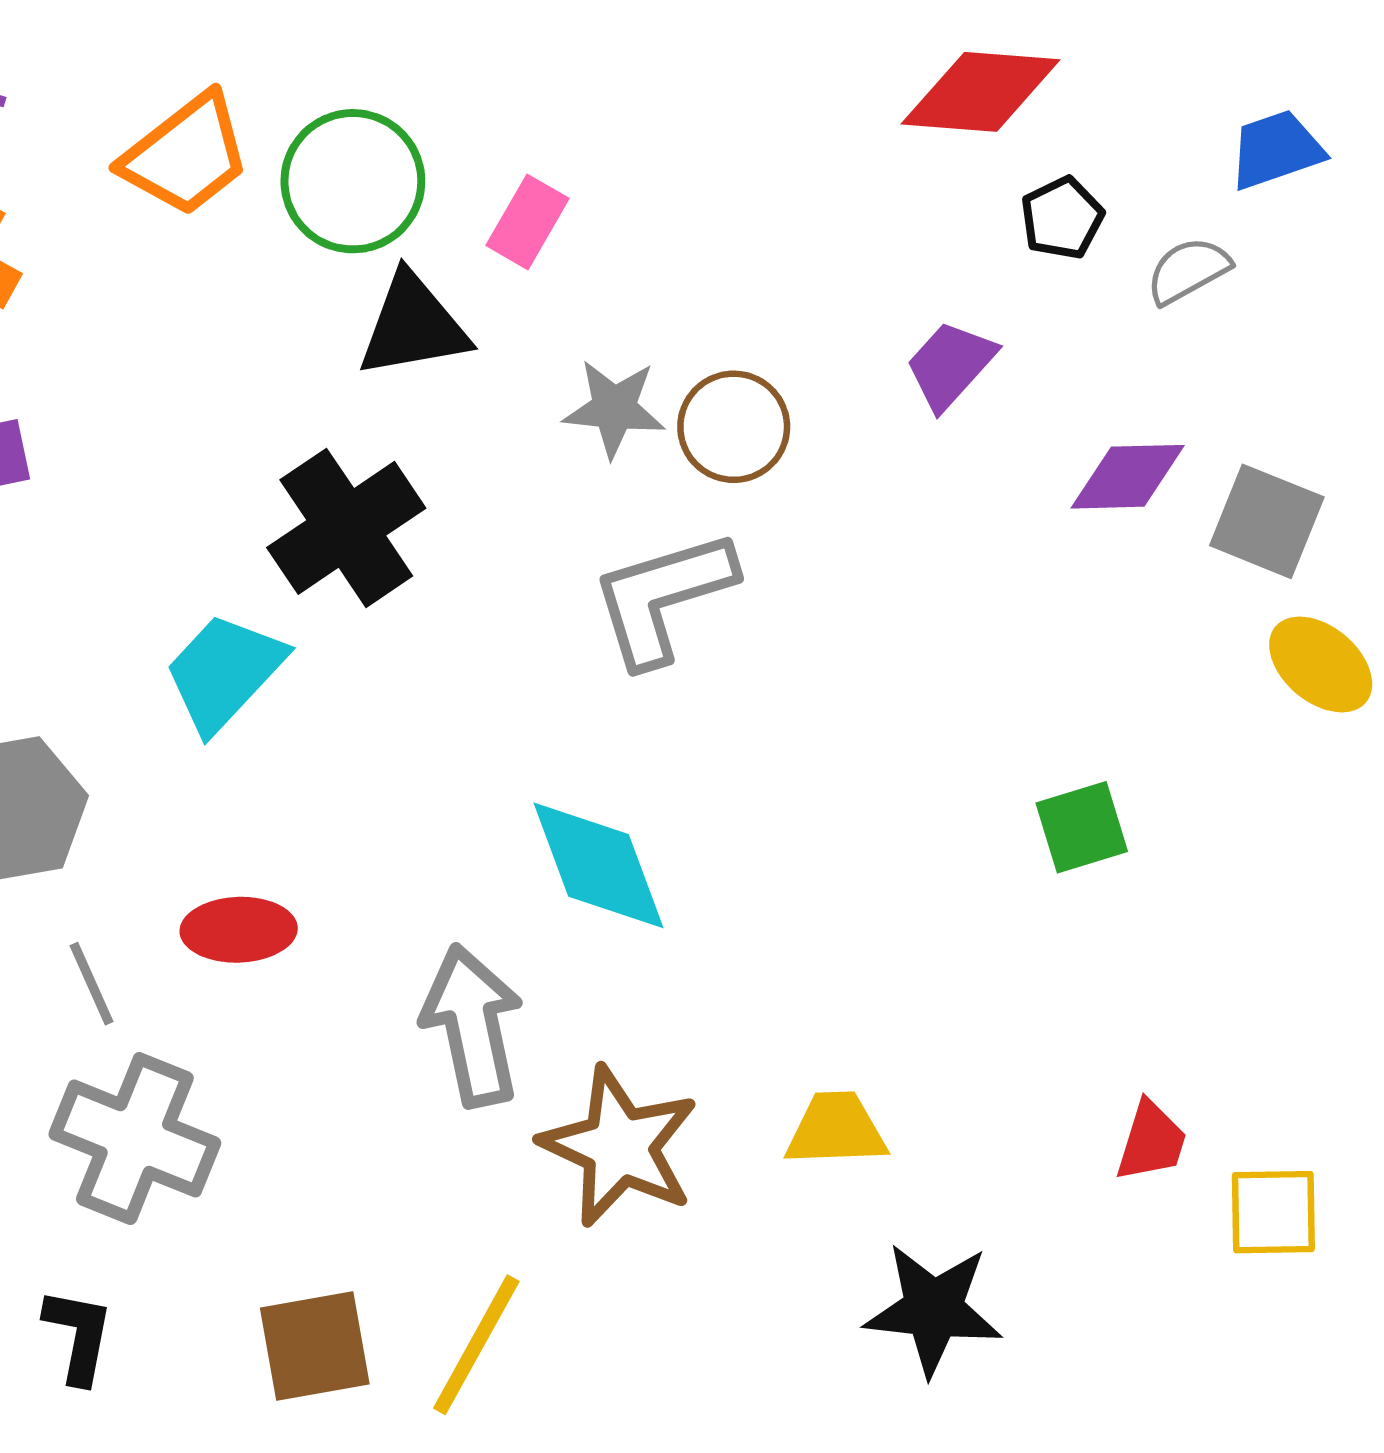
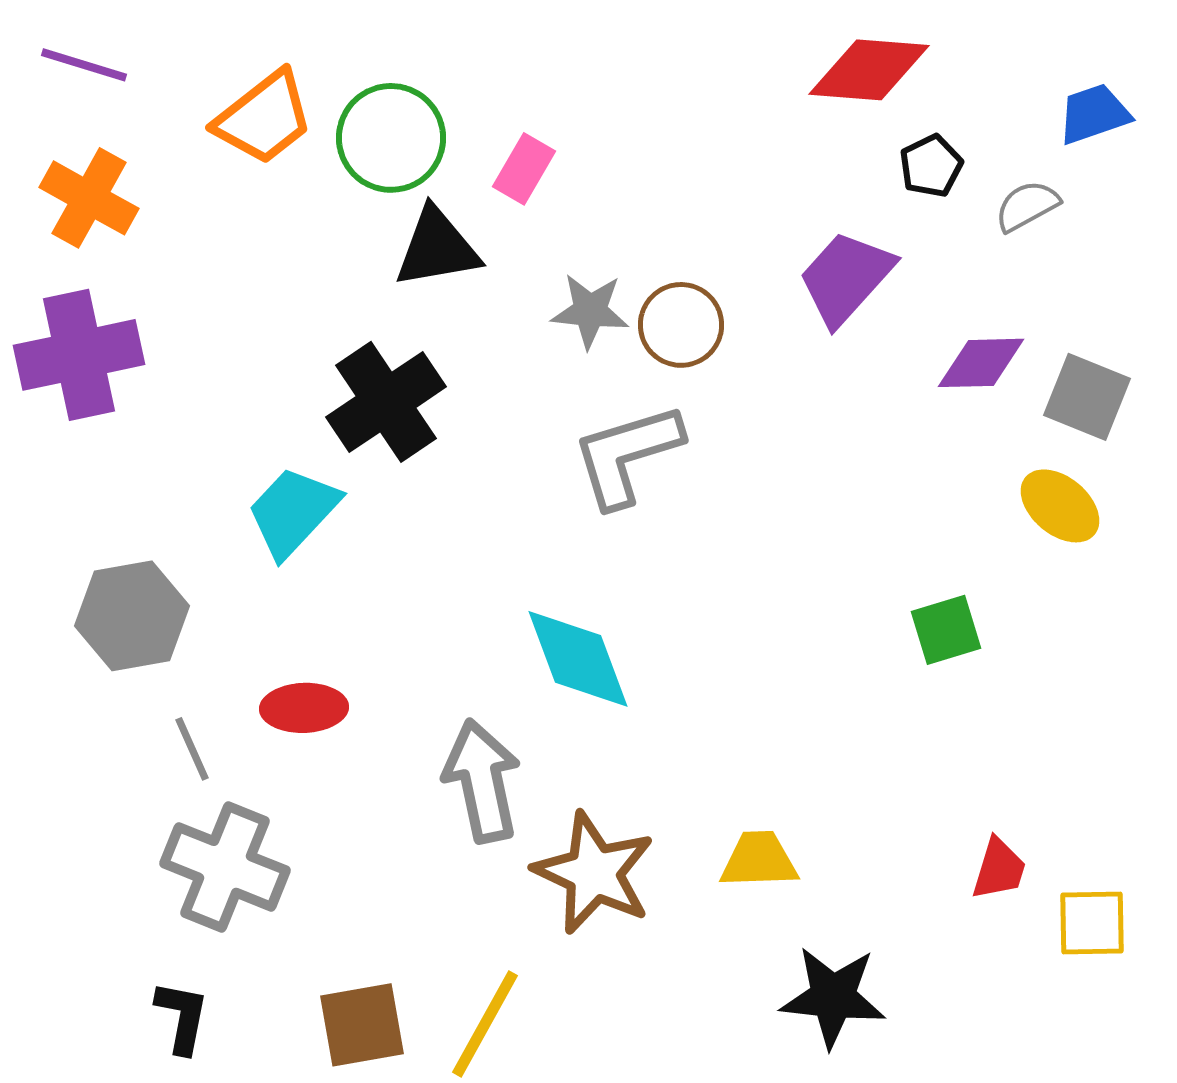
purple trapezoid: (950, 365) -> (846, 278), size x1.4
yellow ellipse: (1321, 664) -> (1060, 506), moved

